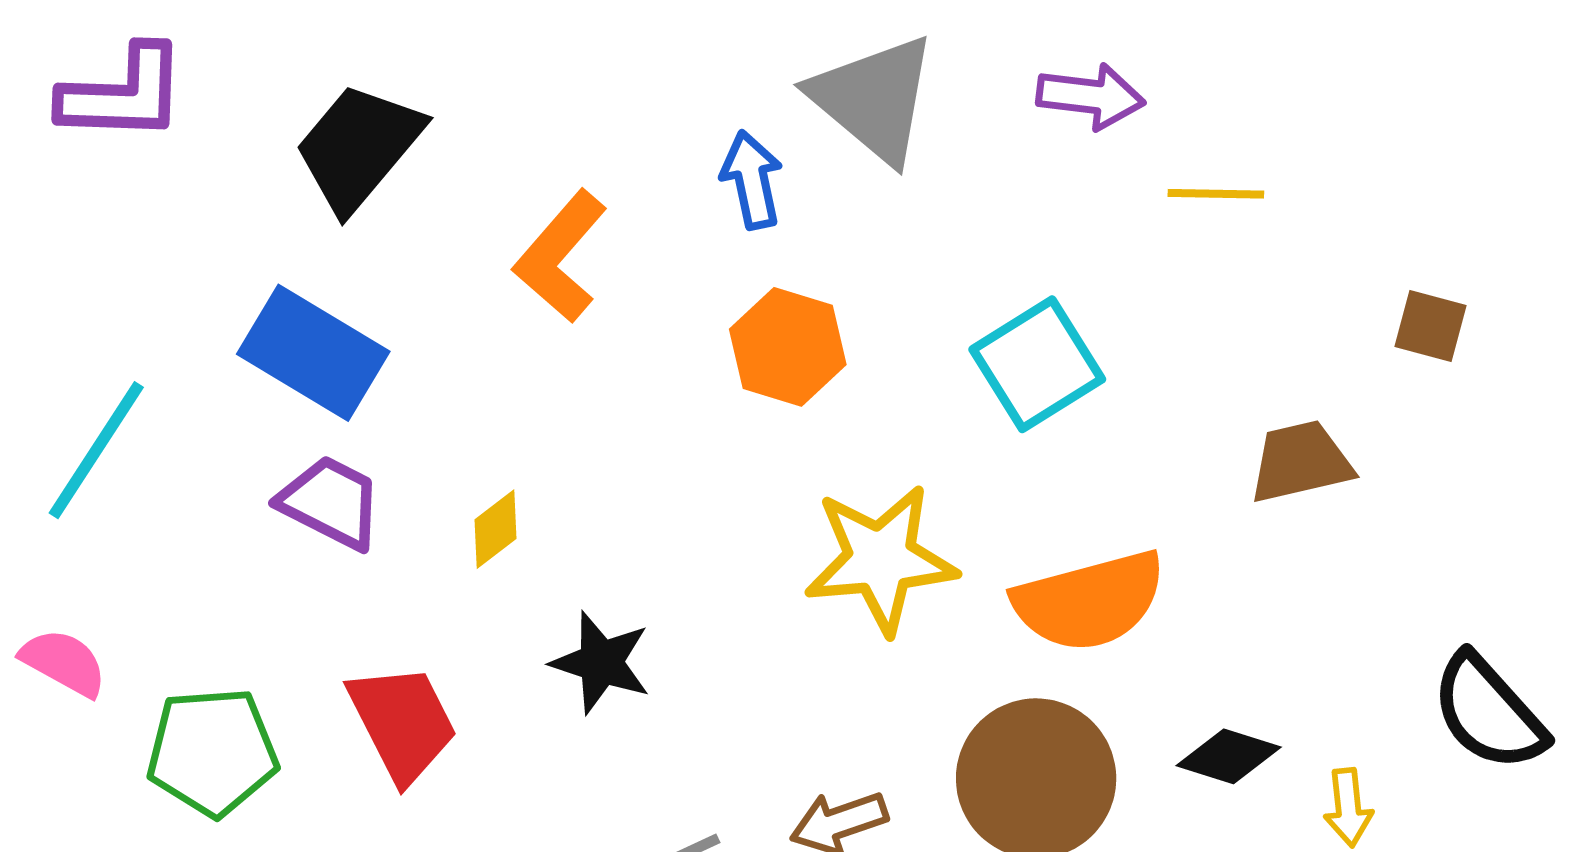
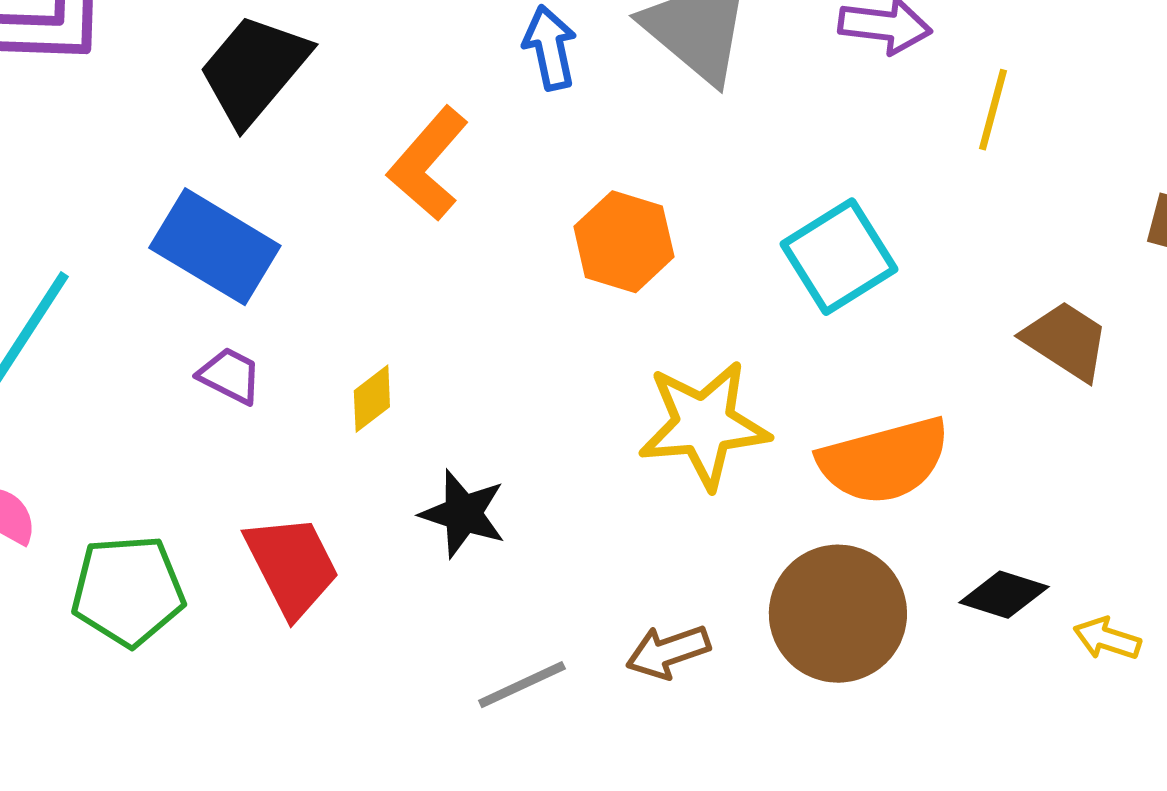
blue arrow: (752, 180) -> (550, 48), moved
yellow line: (1216, 194) -> (993, 110), turned -76
brown trapezoid: (1301, 462) -> (1066, 341), turned 46
purple trapezoid: (331, 502) -> (230, 376), size x0.7
yellow arrow: (1348, 807) -> (1107, 639), turned 114

